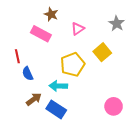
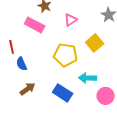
yellow pentagon: (73, 64) -> (66, 55), turned 30
cyan arrow: (58, 86) -> (88, 78), moved
blue rectangle: (56, 109) -> (63, 93), moved

